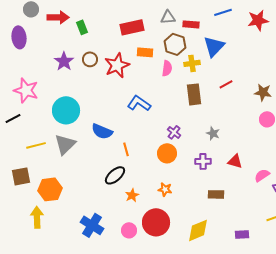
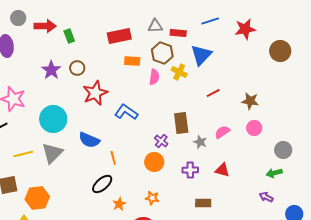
yellow cross: (192, 63) -> (179, 72), turned 35
red star: (117, 65) -> (95, 93), moved
brown rectangle: (194, 94) -> (181, 123), moved
pink semicircle: (262, 175) -> (222, 132), moved

